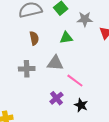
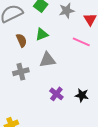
green triangle: (66, 38) -> (42, 34), moved
pink line: (75, 81) -> (81, 42), moved

